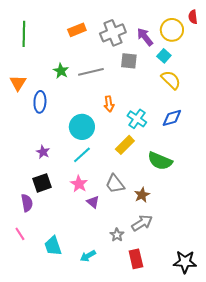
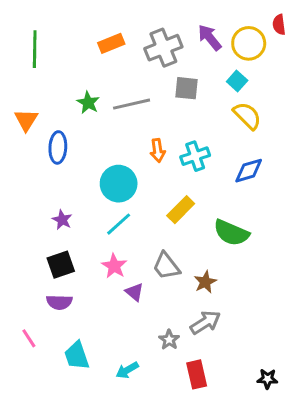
purple arrow: (145, 37) -> (210, 38), moved
cyan cross: (137, 119) -> (195, 156), moved, turned 36
purple semicircle: (27, 203) -> (59, 302), moved, turned 102
black star: (185, 262) -> (267, 379), size x0.6

